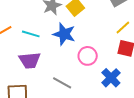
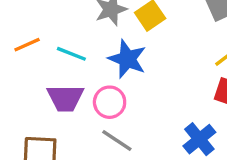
pink circle: (88, 56) -> (110, 102), moved

